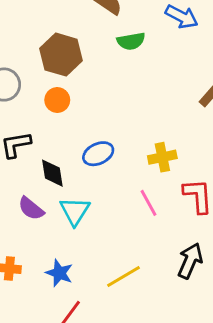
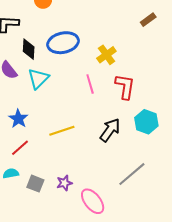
blue ellipse: (98, 154) -> (63, 43), size x1.4
yellow cross: (162, 157) -> (106, 55), turned -36

